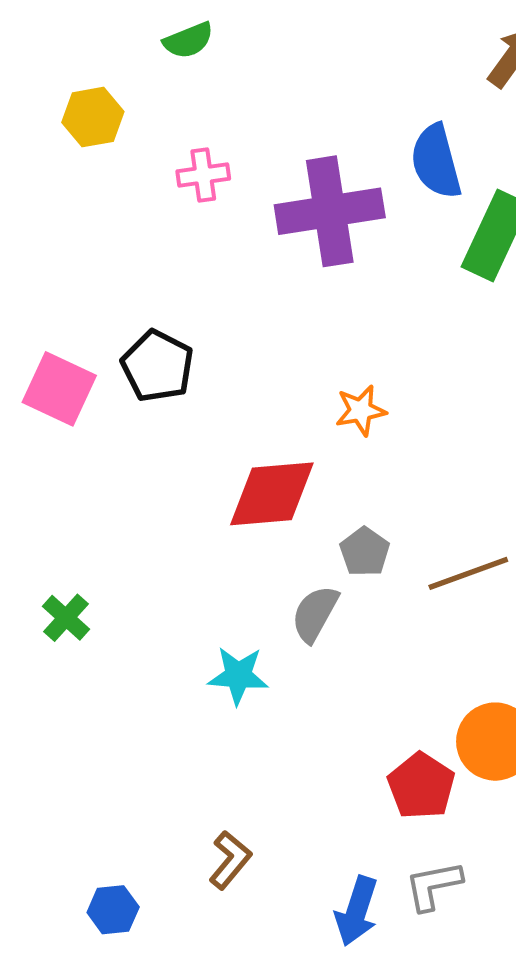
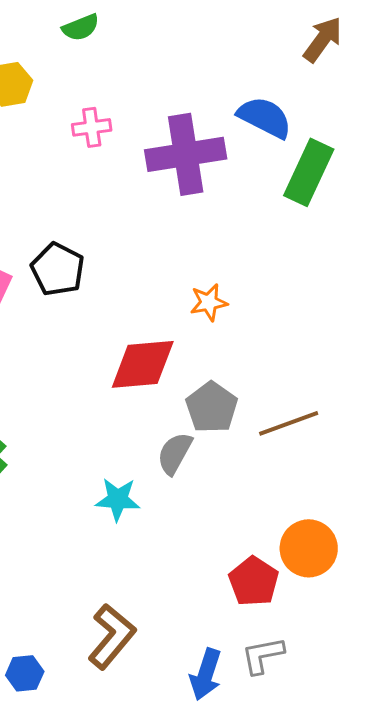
blue semicircle: (436, 161) -> (265, 117), turned 132
gray pentagon: (365, 552) -> (212, 407), size x1.4
brown L-shape: (230, 860) -> (112, 636), size x1.5

